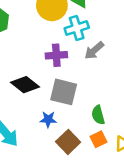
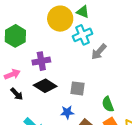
purple cross: (56, 55) -> (41, 61), moved
gray square: (64, 92) -> (77, 88), size x0.7

